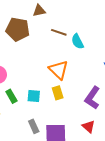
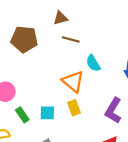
brown triangle: (39, 11) -> (60, 18), moved
cyan semicircle: (78, 42) -> (93, 63), moved

